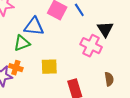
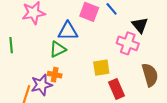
yellow square: (49, 67) -> (101, 68), moved
brown semicircle: (109, 79) -> (150, 75), size x1.6

